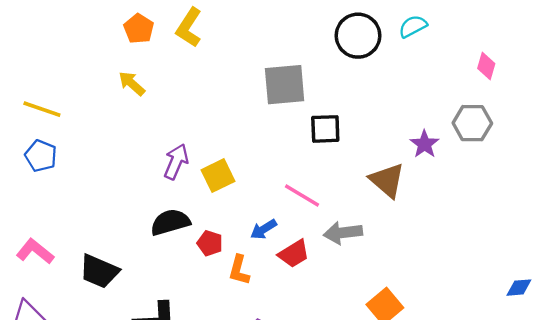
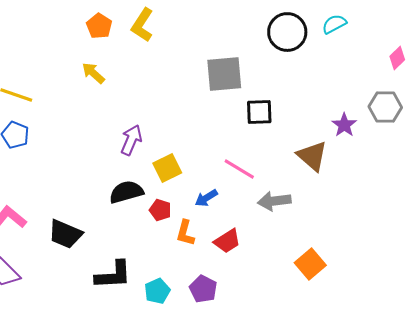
pink diamond: (486, 66) -> (397, 58), turned 30
yellow square: (218, 176) -> (167, 168), moved
red trapezoid: (294, 254) -> (227, 241), moved

